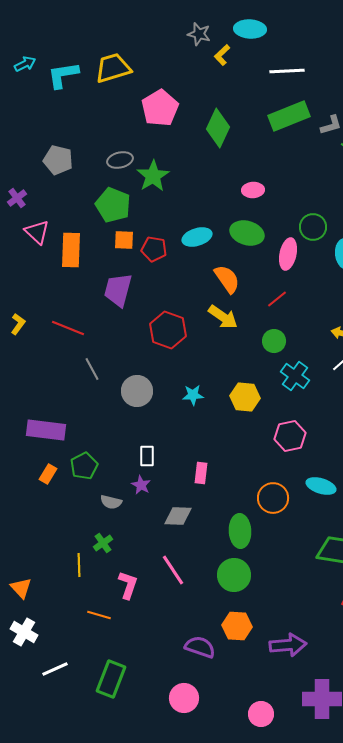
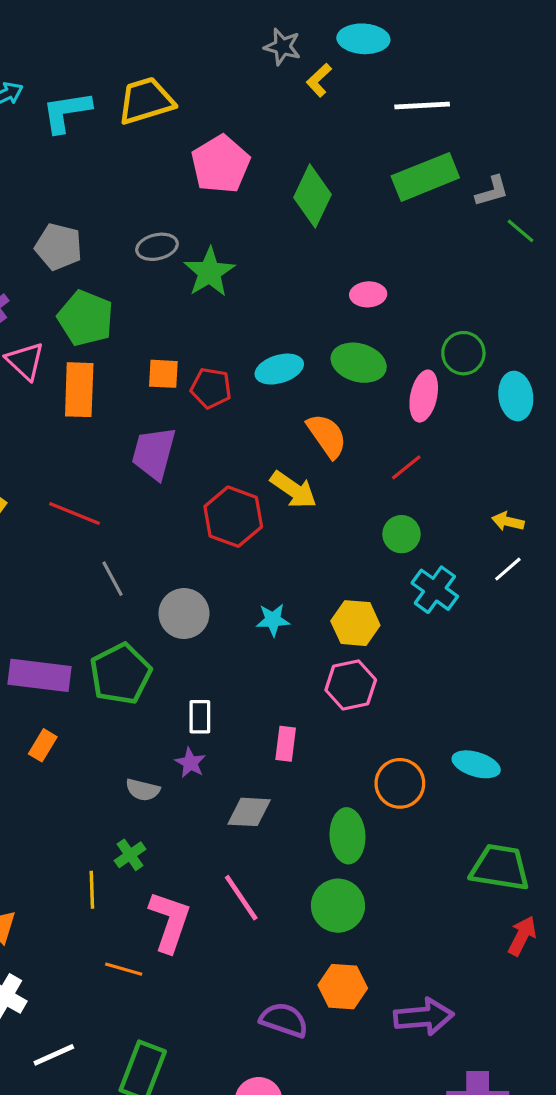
green pentagon: (113, 205) -> (86, 318), moved
yellow arrow: (223, 317) -> (294, 490), moved
pink hexagon: (290, 436) -> (351, 685), moved
green pentagon: (84, 466) -> (120, 674), moved, size x1.4
pink L-shape: (128, 585) -> (170, 922), size x1.4

